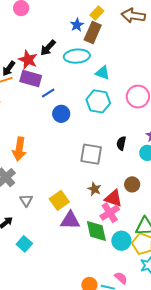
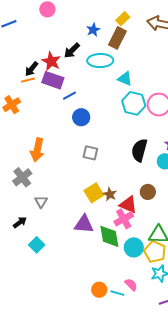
blue star: (77, 25) -> (93, 30), moved
cyan hexagon: (98, 101) -> (134, 103), moved
black semicircle: (121, 143) -> (139, 150), size x1.6
gray square: (91, 154) -> (90, 153), moved, size x0.7
yellow square: (59, 200) -> (94, 193), moved

